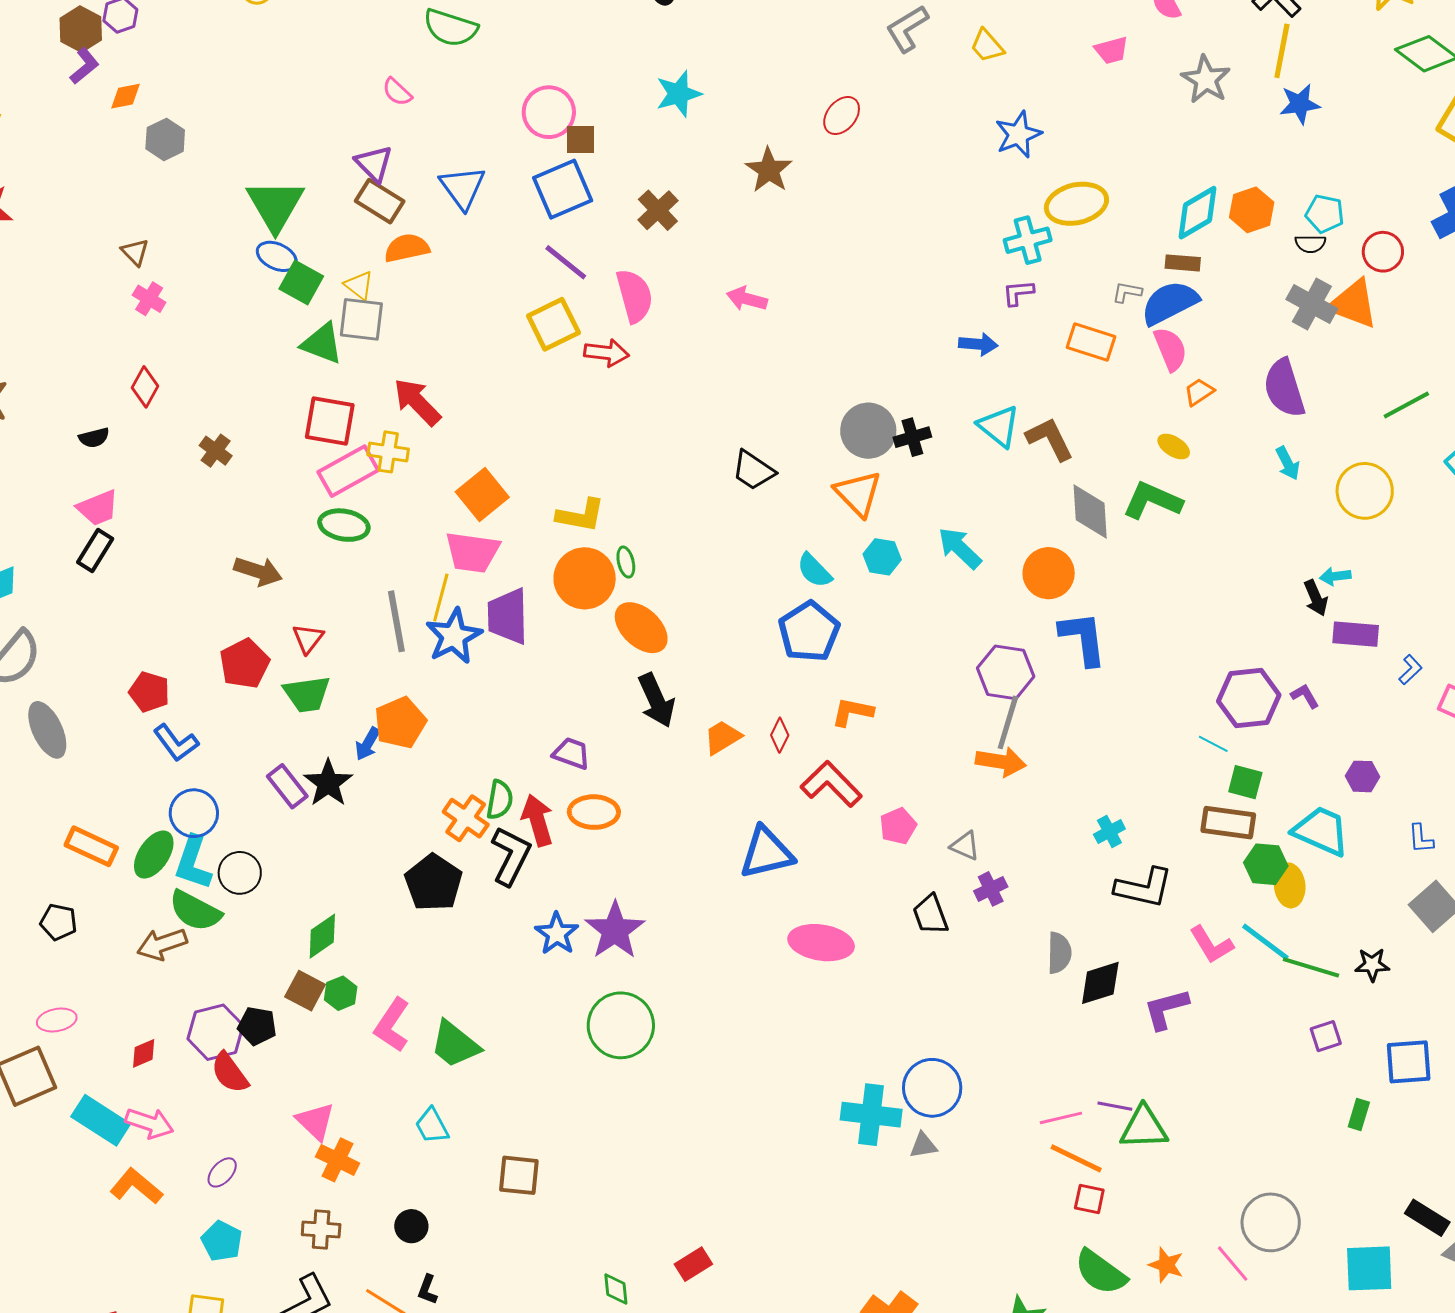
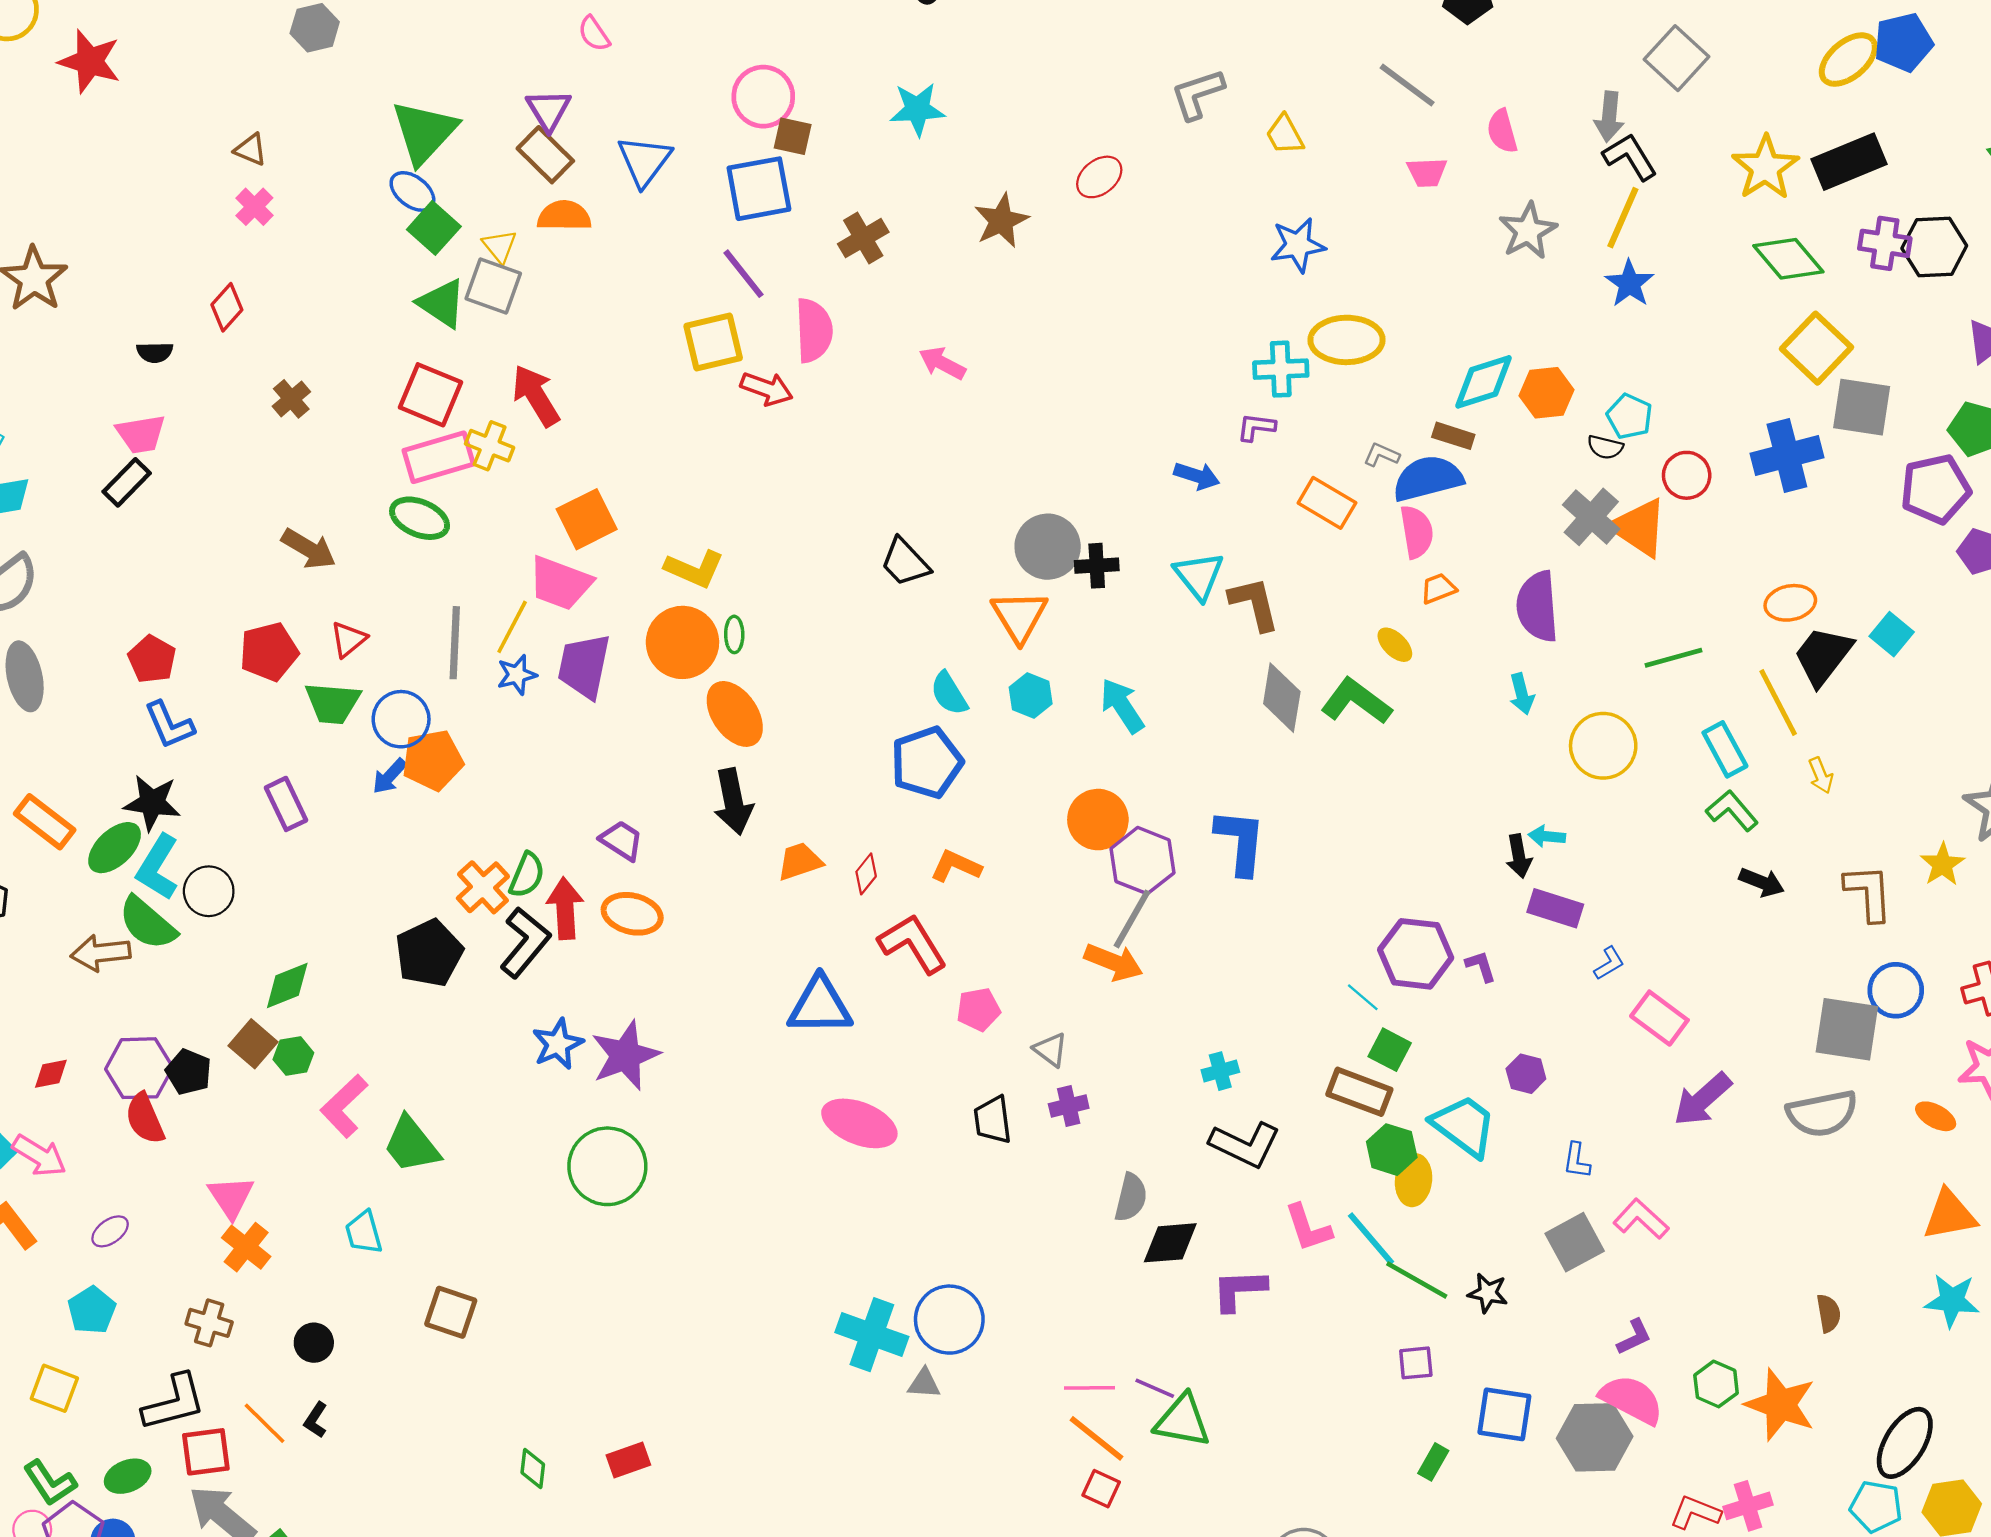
blue star: (1300, 104) -> (1630, 284), turned 30
brown triangle: (135, 252) -> (251, 149), turned -36
orange circle: (1049, 573) -> (1098, 820), moved
blue star: (454, 636) -> (517, 675), size x0.6
black star: (328, 783) -> (152, 803), moved, turned 30
blue circle: (194, 813) -> (401, 719), moved

